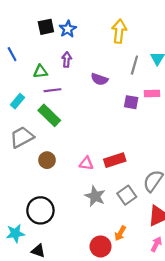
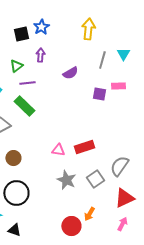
black square: (46, 27) -> (21, 34), moved
green triangle: (40, 72) -> (16, 66), turned -32
purple semicircle: (99, 79) -> (70, 73), turned -49
brown circle: (47, 160) -> (13, 158), moved

